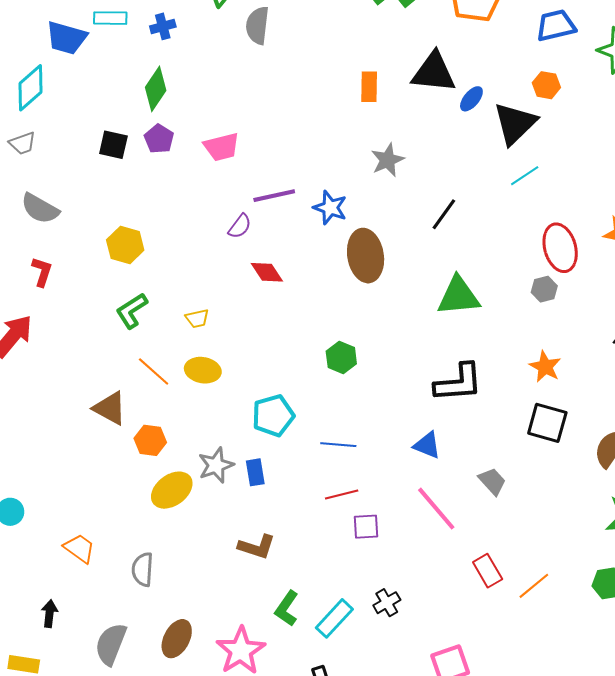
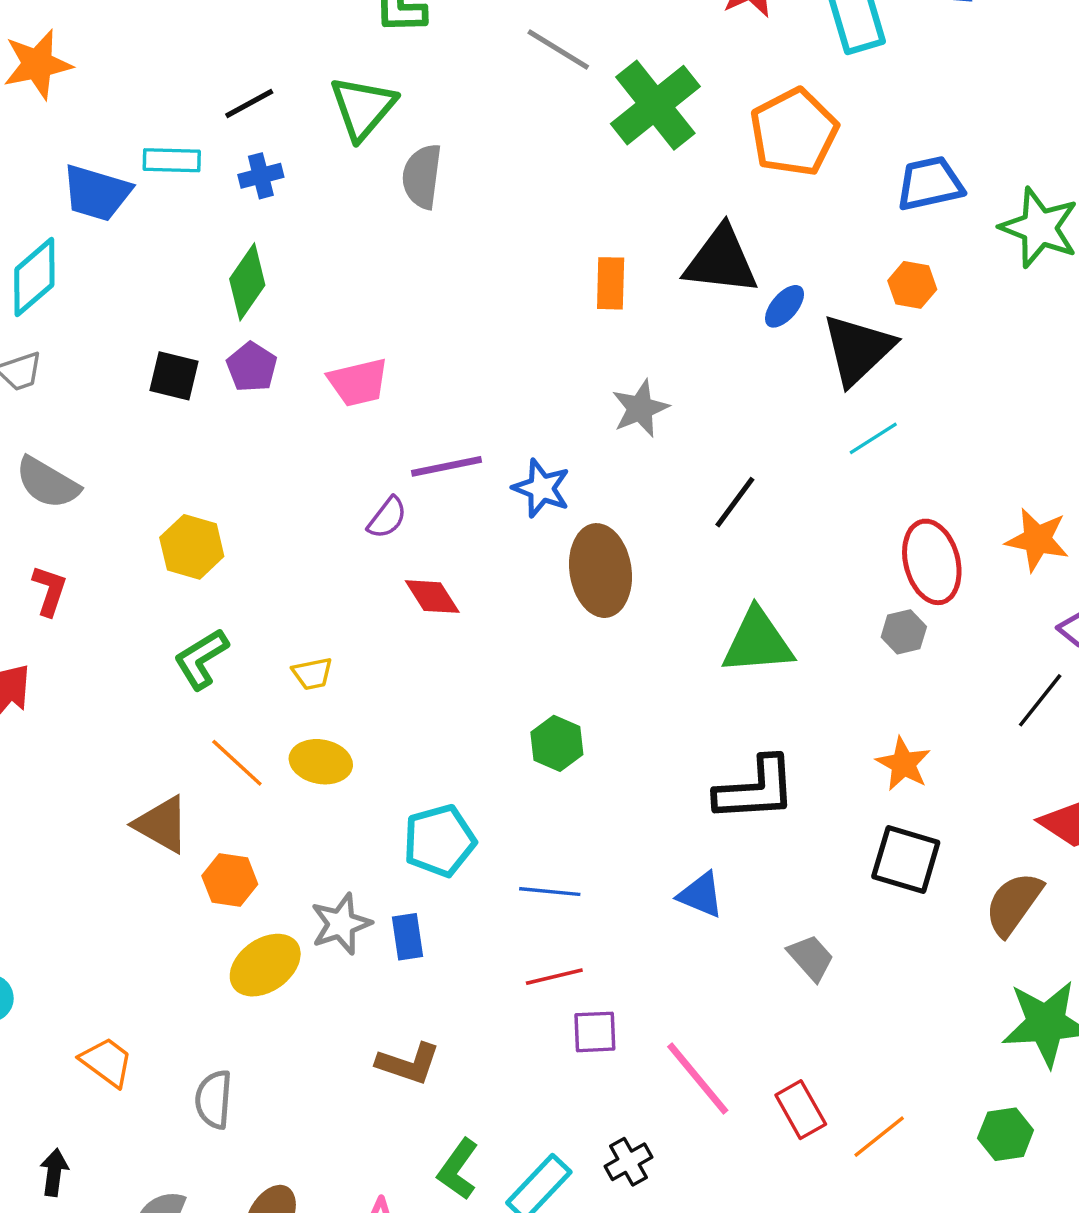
pink line: (436, 509) -> (698, 1078), moved

